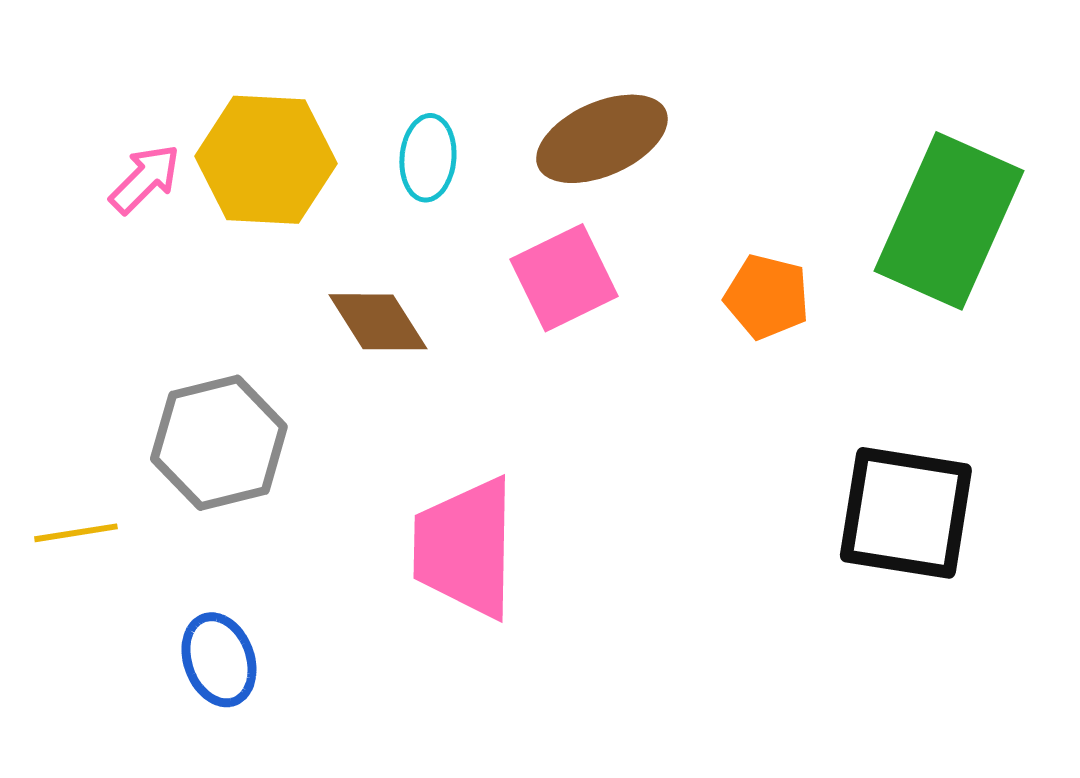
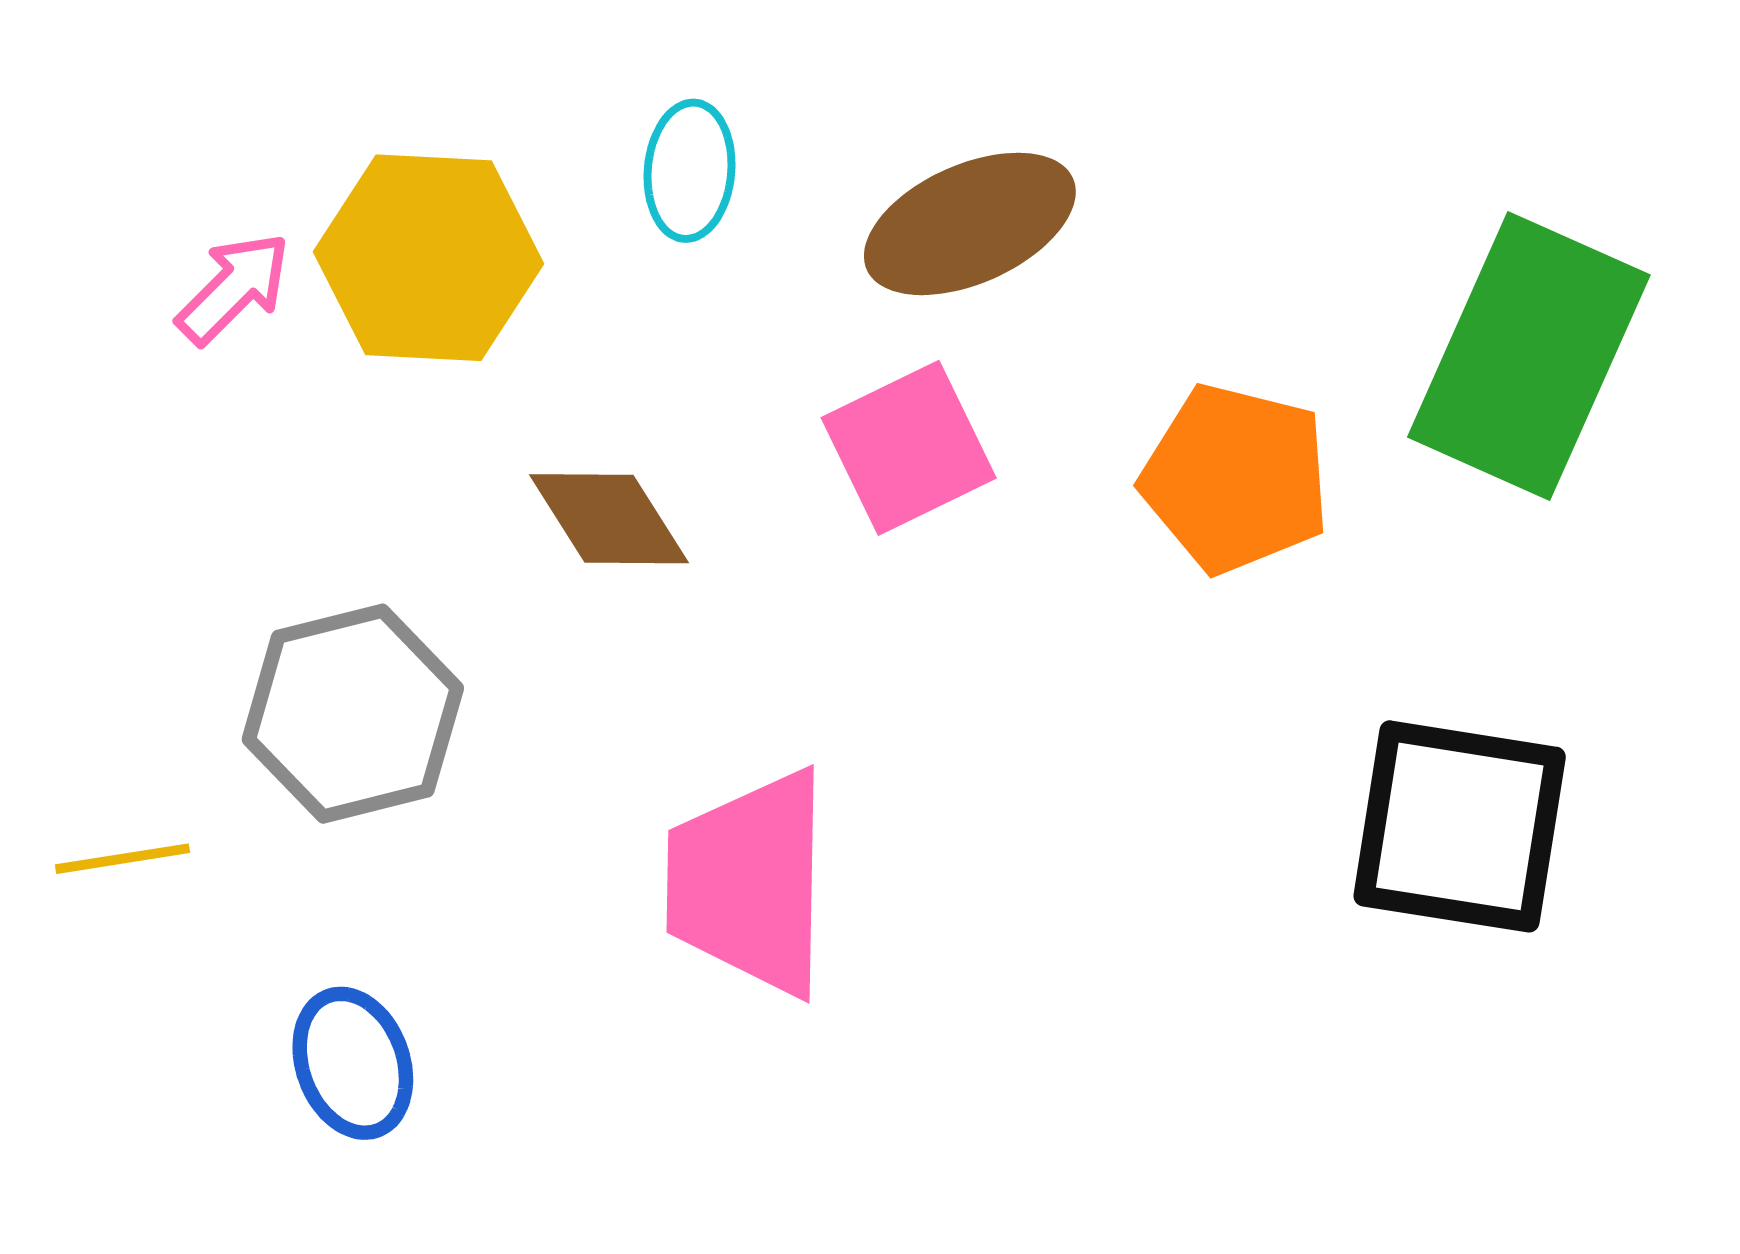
cyan ellipse: (428, 158) -> (690, 171), moved
orange pentagon: (767, 297) -> (1236, 478), size x1.4

